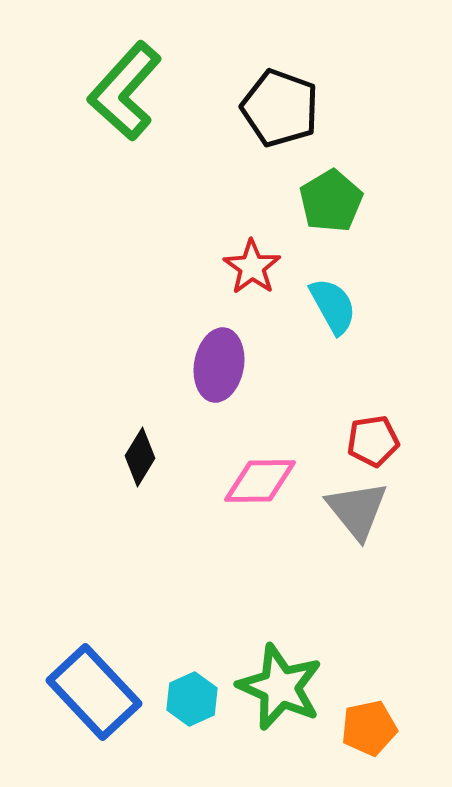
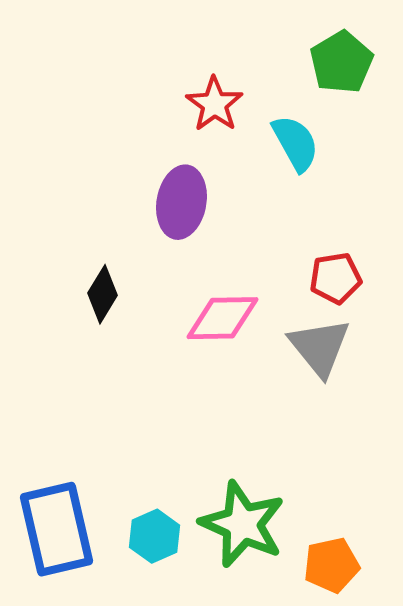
green pentagon: (331, 201) -> (341, 62), moved
blue rectangle: (94, 692) -> (56, 529), turned 30

